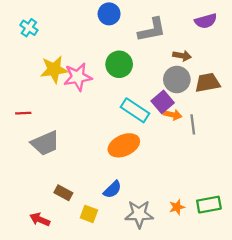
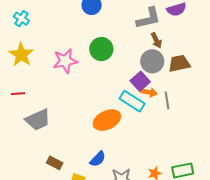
gray L-shape: (152, 30) -> (148, 18), moved
brown arrow: (182, 56) -> (156, 40), turned 56
yellow star: (54, 69) -> (21, 55), moved, turned -30
cyan rectangle: (135, 110) -> (132, 101), moved

